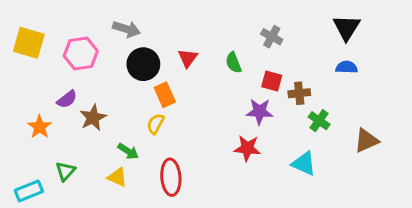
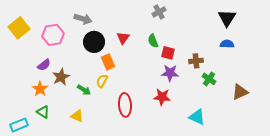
gray cross: (272, 37) -> (159, 12), moved, turned 32
yellow square: (29, 43) -> (19, 28), turned 35
red square: (272, 81) -> (168, 53), moved
orange star: (39, 127) -> (40, 89), moved
green arrow: (128, 151) -> (84, 90), moved
cyan triangle: (304, 163) -> (197, 117), moved
green triangle: (65, 171) -> (43, 112), turned -40
red ellipse: (171, 177) -> (125, 105), moved

